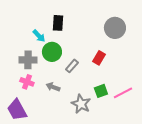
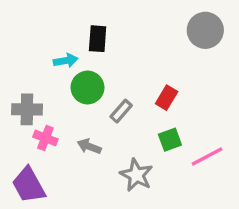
gray circle: (115, 28) -> (205, 30), moved
cyan arrow: (39, 36) -> (66, 61), turned -56
gray cross: (28, 60) -> (27, 109), moved
green square: (101, 91) -> (170, 140), moved

